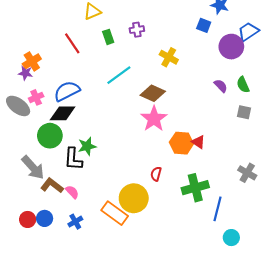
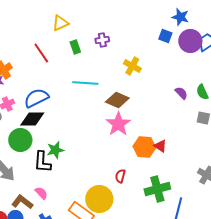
purple circle: (231, 47) -> (190, 41), moved
cyan line: (119, 75) -> (85, 83), turned 40
brown L-shape: (52, 186) -> (22, 202), moved

